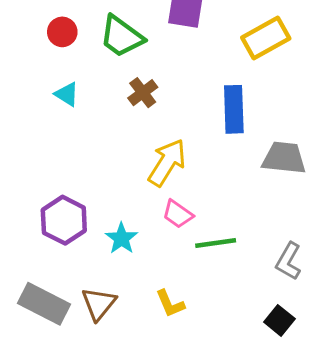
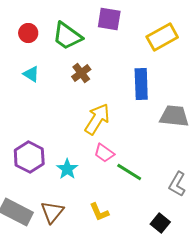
green line: (216, 243) -> (129, 172), turned 40
black square: (279, 320) -> (160, 223), moved

